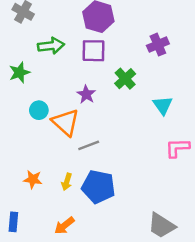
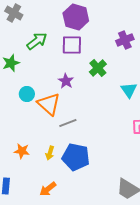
green arrow: (51, 46) -> (37, 41), turned -30

